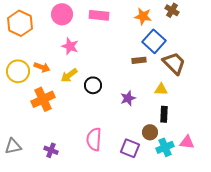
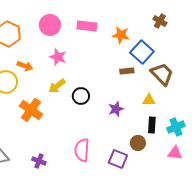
orange star: (143, 16) -> (121, 35), moved
orange arrow: (42, 67) -> (25, 66), moved
orange cross: (43, 99) -> (31, 110), turned -30
cyan cross: (165, 147) -> (176, 127), moved

